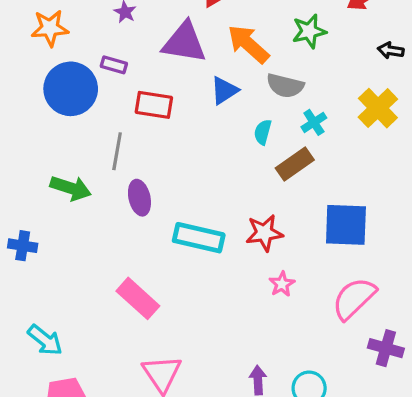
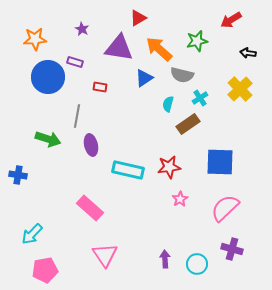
red rectangle: (154, 105) -> (100, 87), size x0.6
cyan arrow: (45, 340) -> (32, 234), turned 95
purple cross: (386, 348) -> (232, 249), moved

